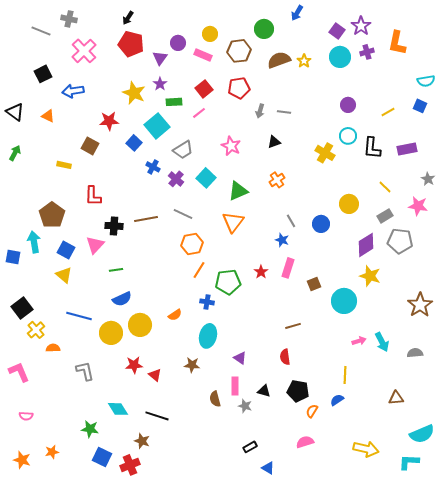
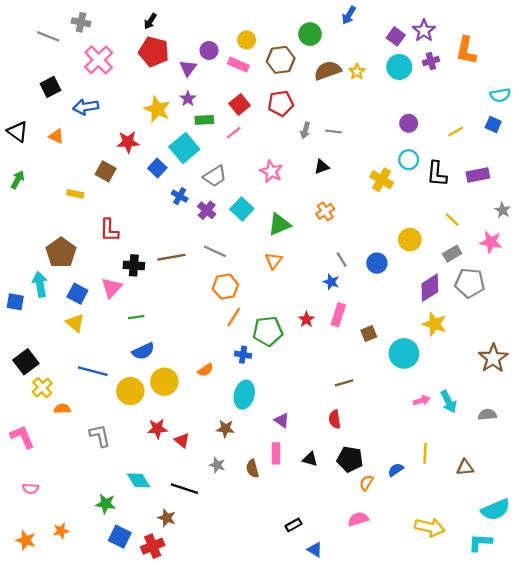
orange triangle: (233, 222) -> (274, 261), size x0.7
yellow line: (345, 375) -> (425, 453), moved
gray star: (245, 406) -> (217, 465), moved

